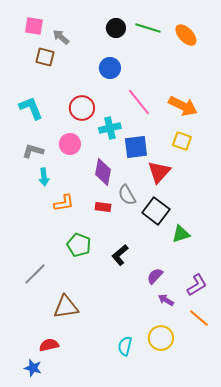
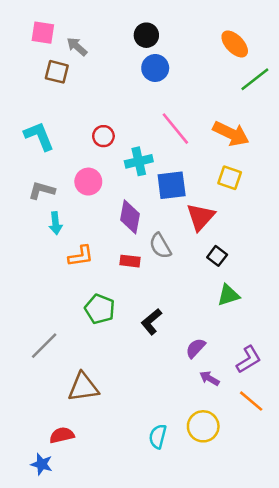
green line: (148, 28) -> (255, 79), moved, turned -55
blue circle: (110, 68) -> (155, 68), moved
red circle: (82, 108) -> (103, 136), size x0.7
black square: (156, 211) -> (217, 256), moved, size x0.6

